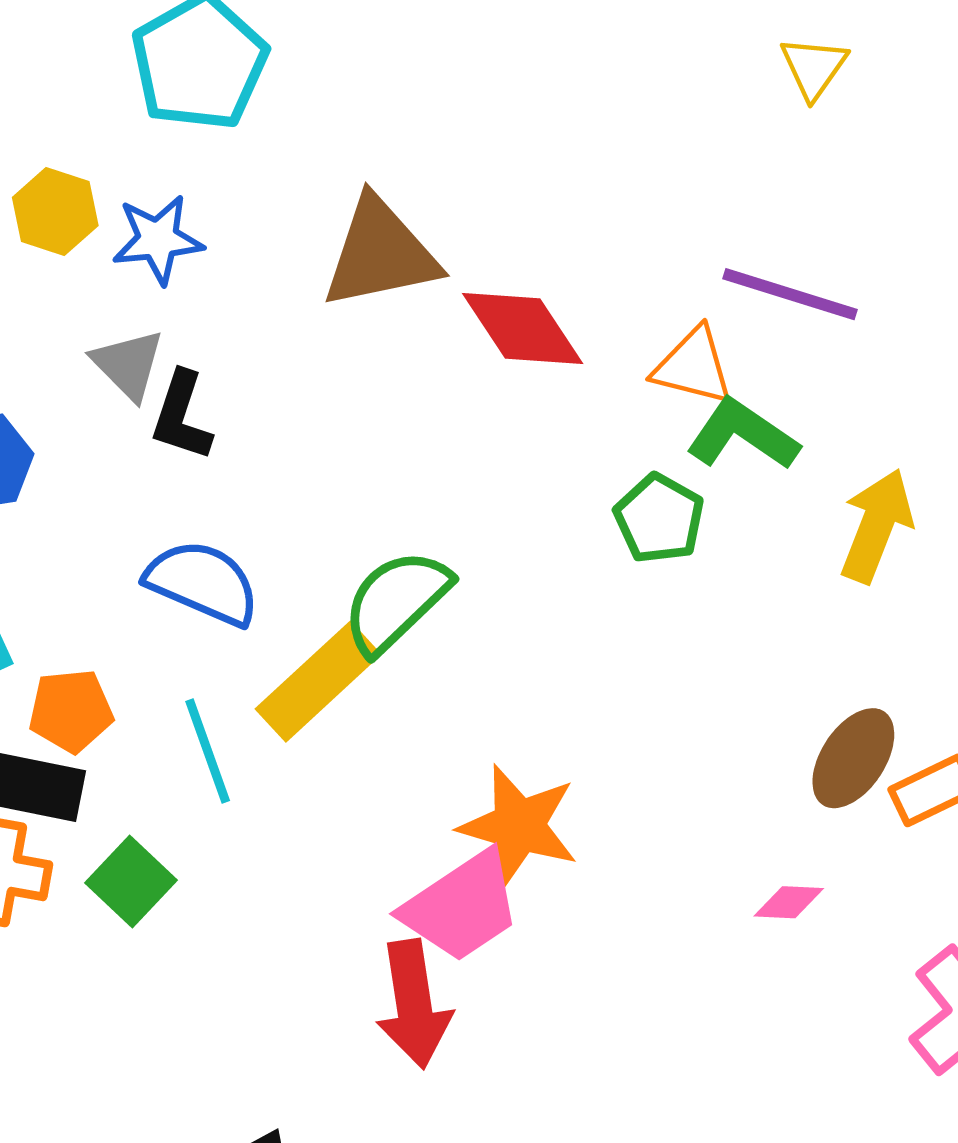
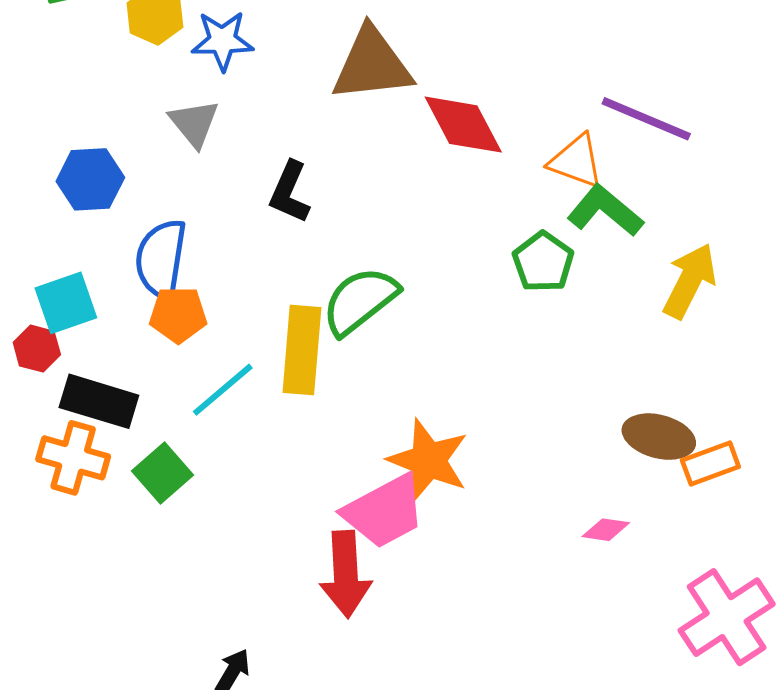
black L-shape: (182, 416) -> (290, 192), moved
blue semicircle: (203, 583) -> (161, 259), moved, turned -110
yellow rectangle: (318, 682) -> (302, 350), turned -48
orange pentagon: (71, 711) -> (178, 315), moved
cyan line: (208, 751) -> (223, 390), turned 64
brown ellipse: (853, 758) -> (659, 437), turned 66

